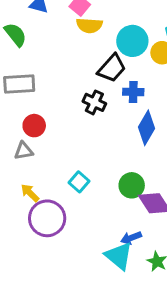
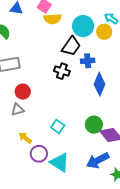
purple circle: (47, 218) -> (39, 154), size x0.7
blue arrow: (131, 238) -> (98, 160), size x1.6
cyan triangle: (119, 256) -> (60, 163), moved

